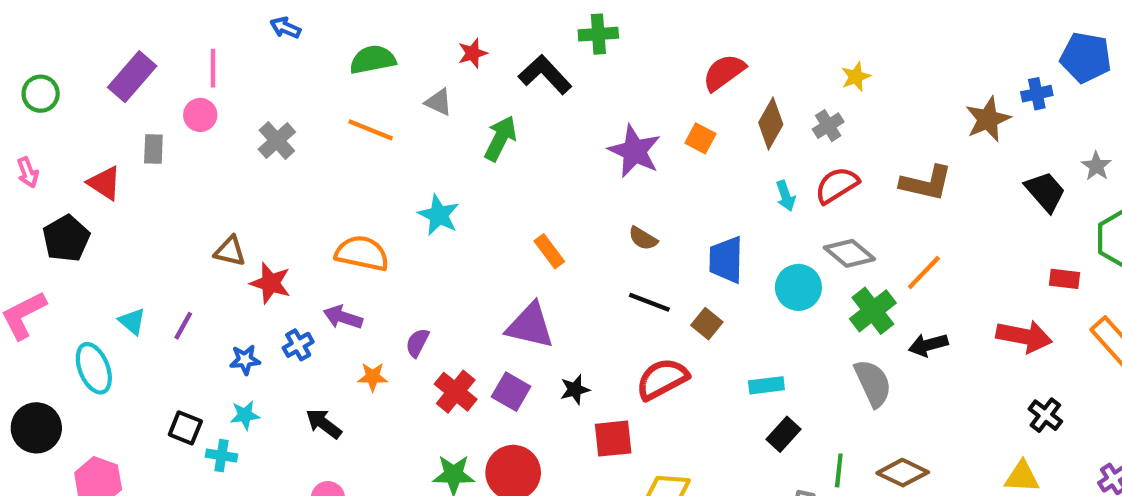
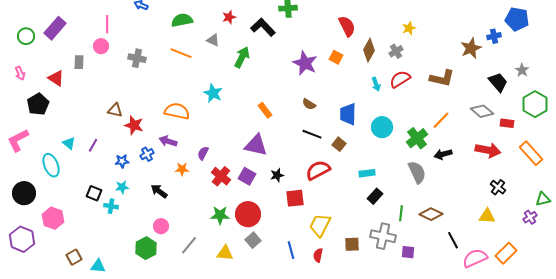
red semicircle: (724, 72) -> (347, 26), turned 100
purple rectangle: (132, 77) -> (55, 28), moved
gray cross: (277, 141) -> (137, 58), turned -36
gray diamond: (849, 253) -> (482, 111), moved

